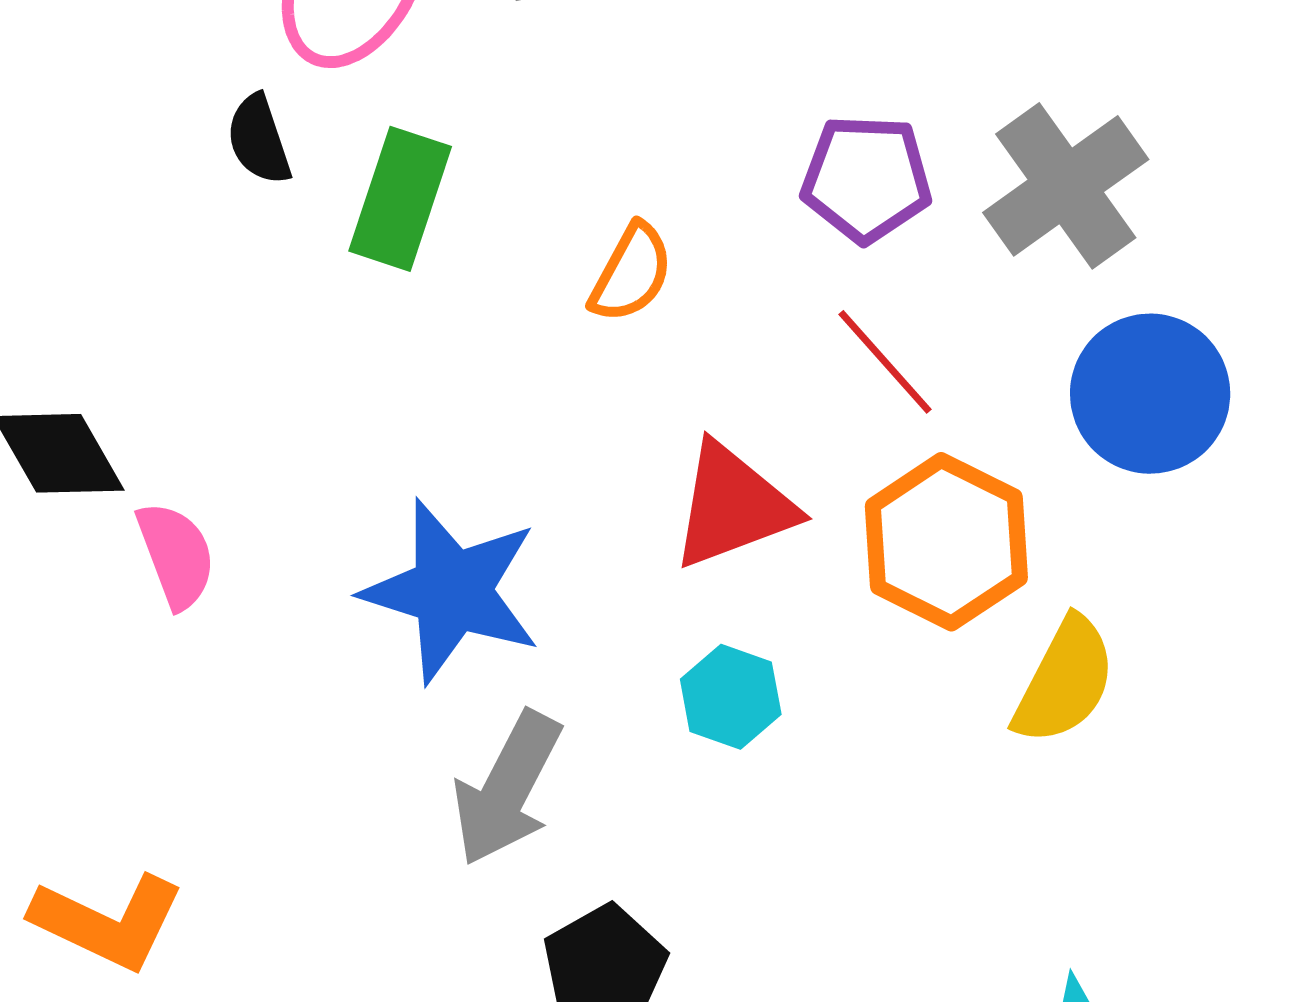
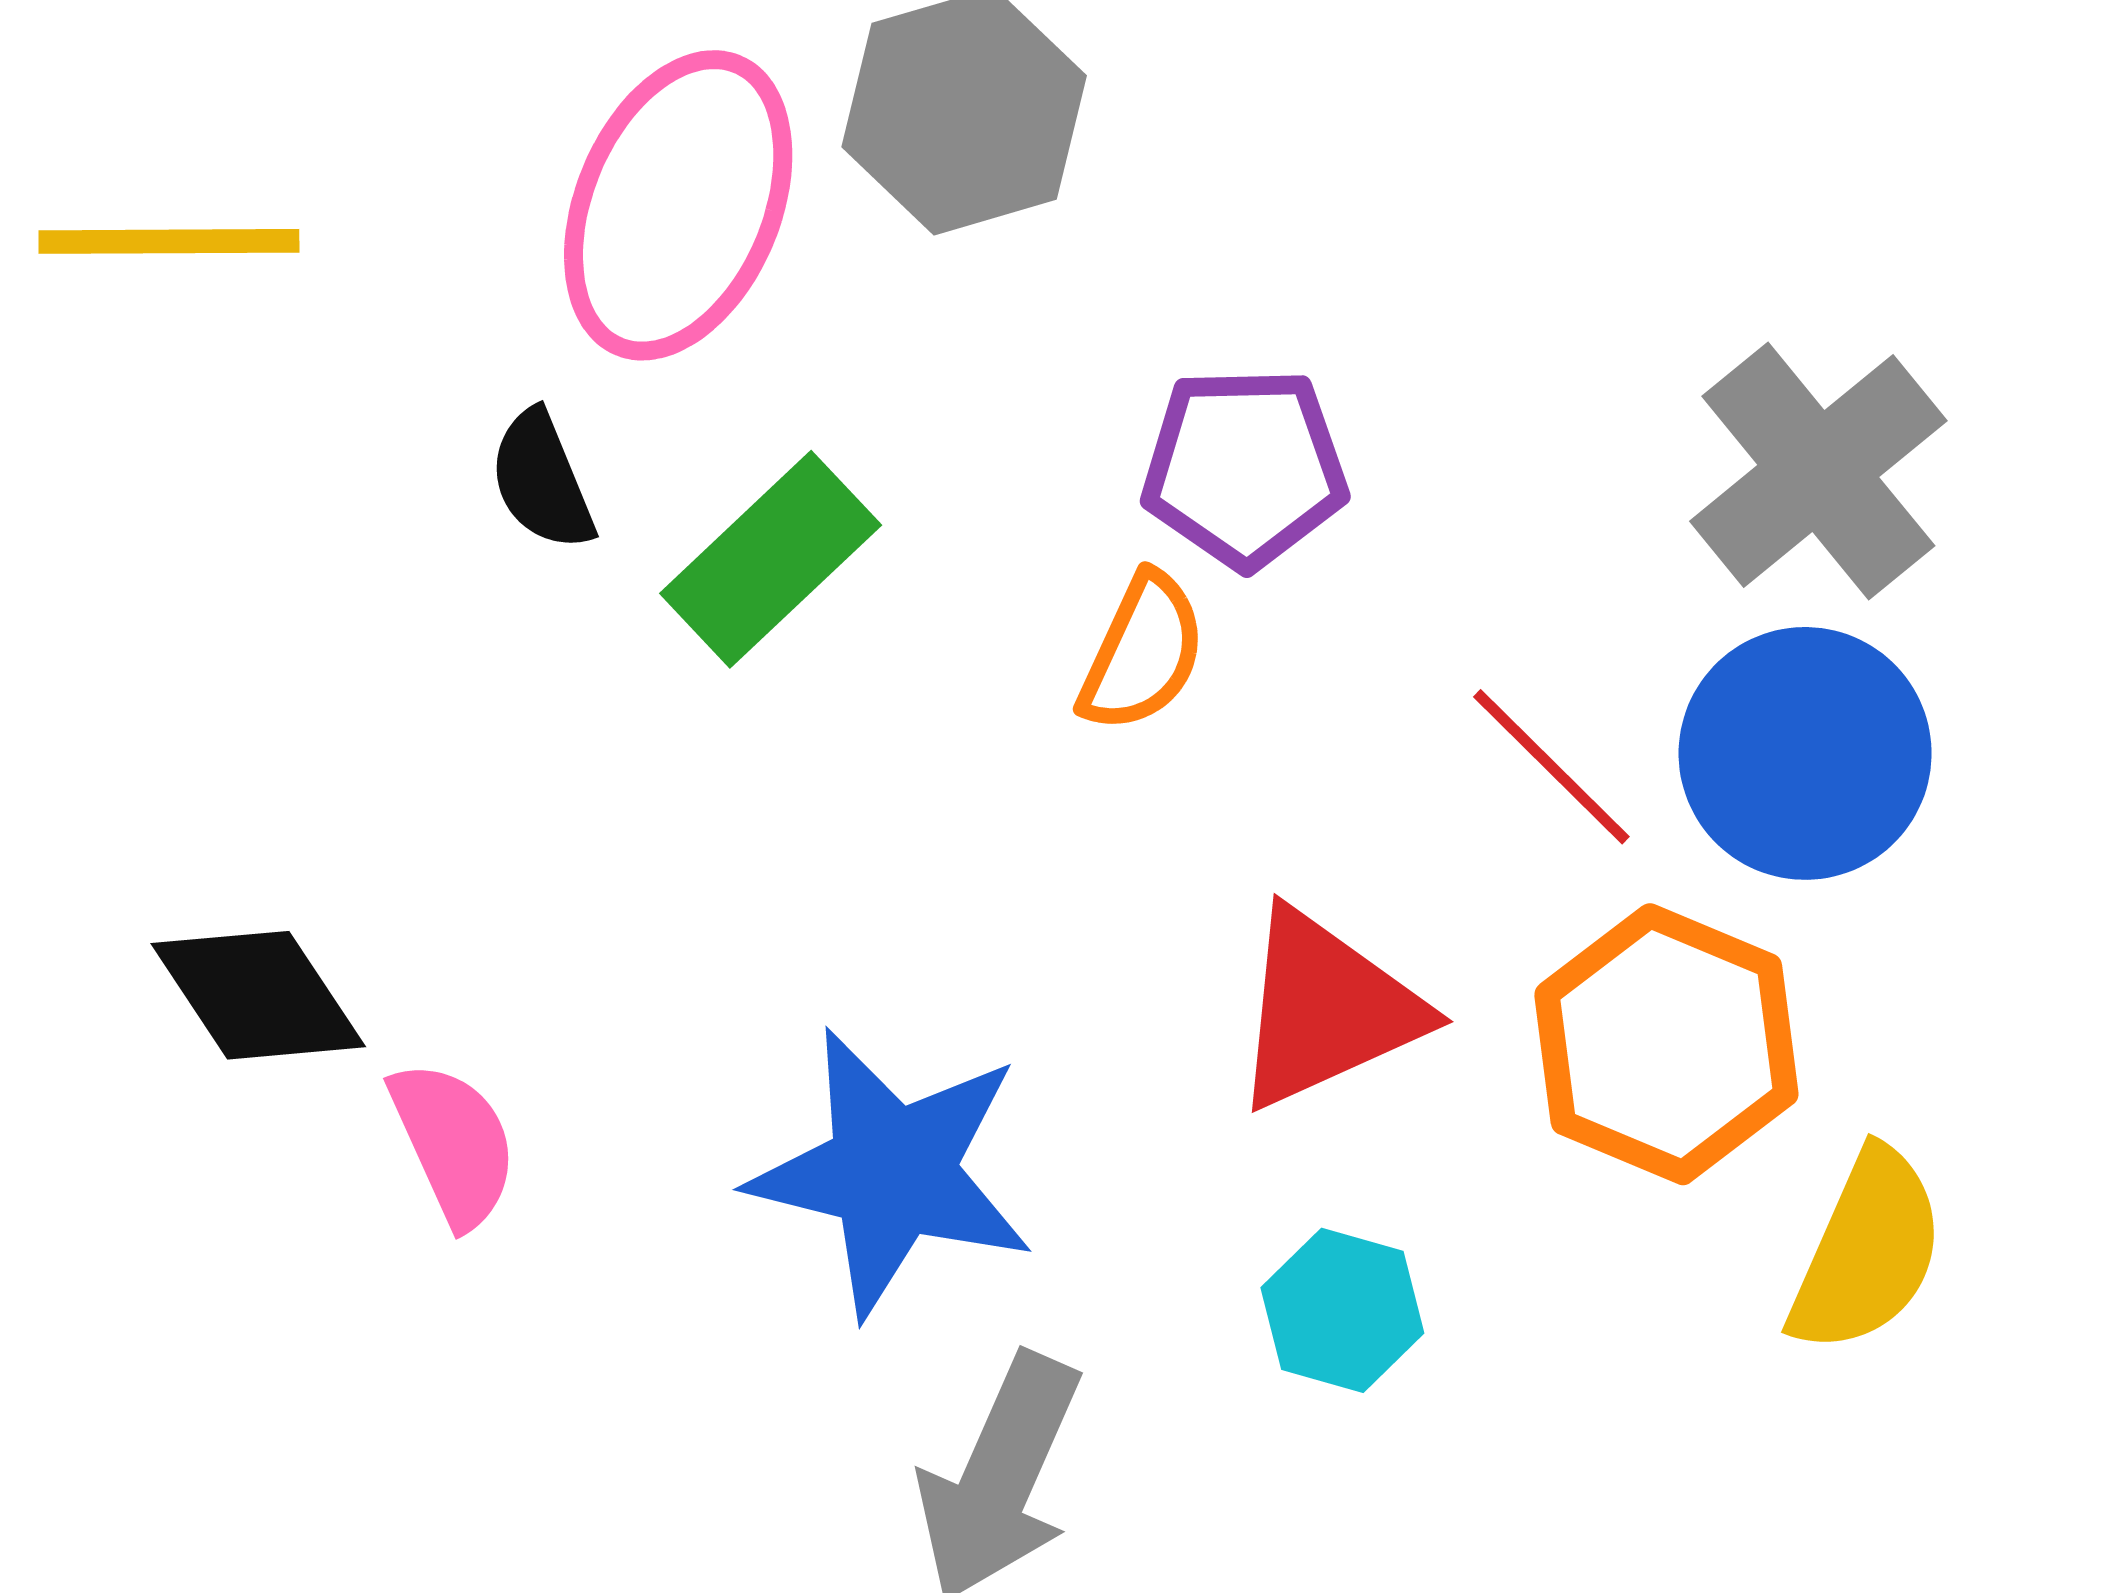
purple pentagon: (866, 179) -> (1245, 468), moved
green rectangle: (400, 199) -> (771, 559), turned 32
blue circle: (1150, 394) -> (1805, 753), moved

